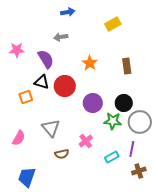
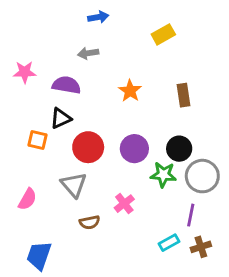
purple semicircle: (46, 59) -> (66, 85), turned -48
black triangle: (42, 82) -> (61, 118), turned -42
red circle: (65, 86) -> (88, 147), moved
orange square: (26, 97) -> (38, 140), turned 32
cyan rectangle: (112, 157) -> (169, 243), moved

